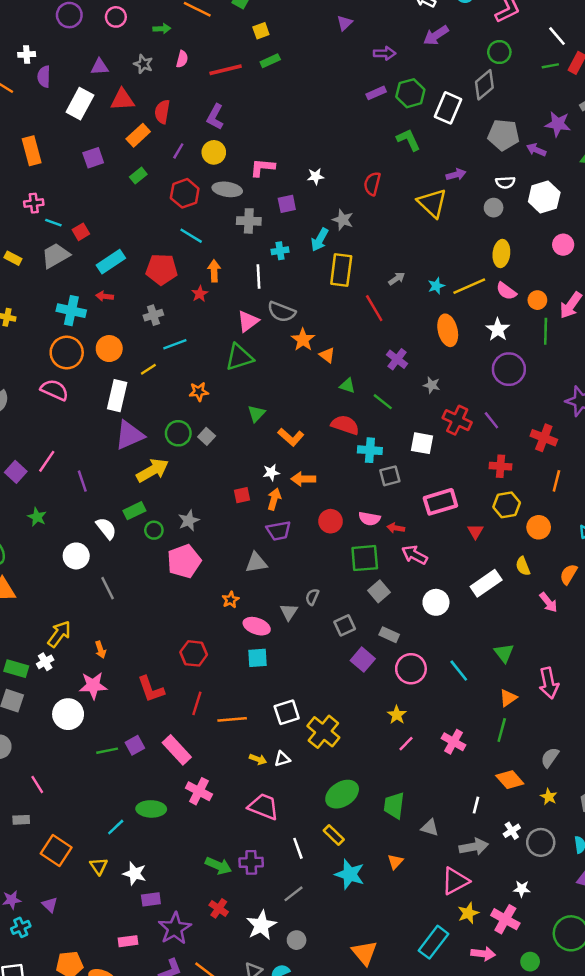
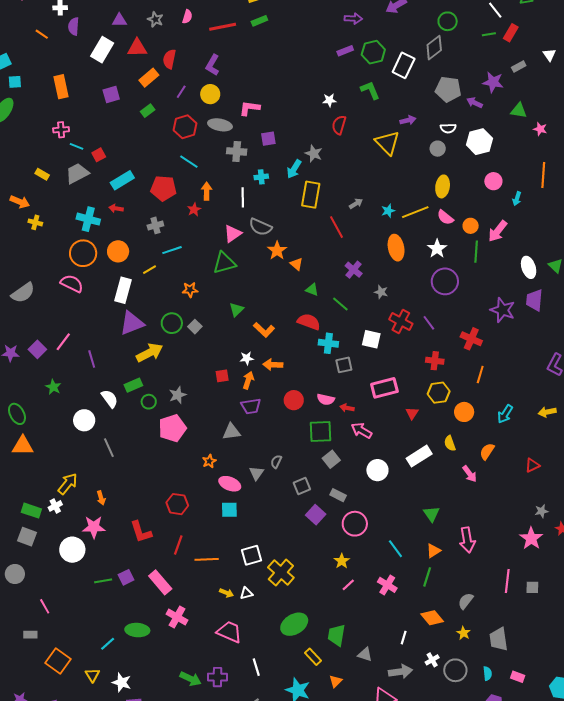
white star: (316, 176) -> (329, 100), moved
cyan line: (459, 671) -> (395, 549), moved
yellow rectangle: (334, 835) -> (313, 657), moved

